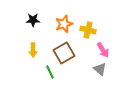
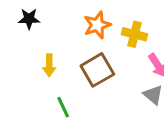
black star: (33, 20) -> (29, 19), moved
green line: (50, 72) -> (63, 107), moved

